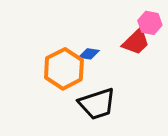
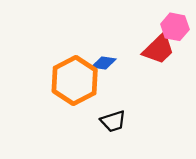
black trapezoid: (97, 104) -> (113, 121), size x0.6

